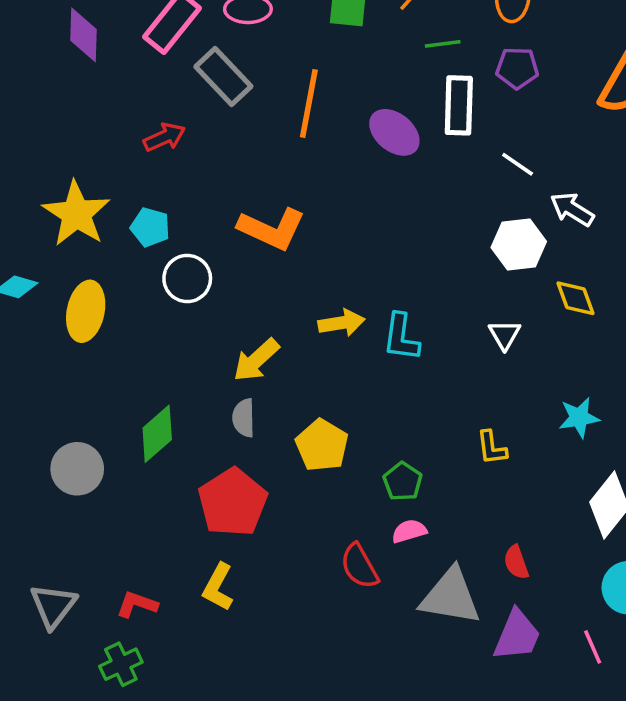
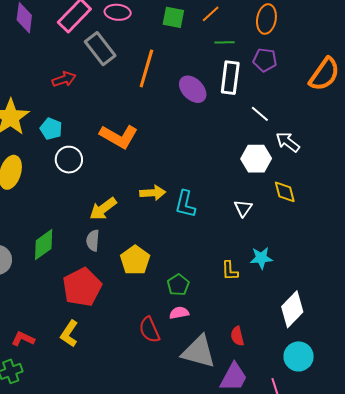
cyan star: (579, 418) -> (261, 258), moved

